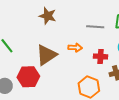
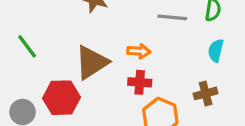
red cross: (101, 56) -> (140, 82), moved

